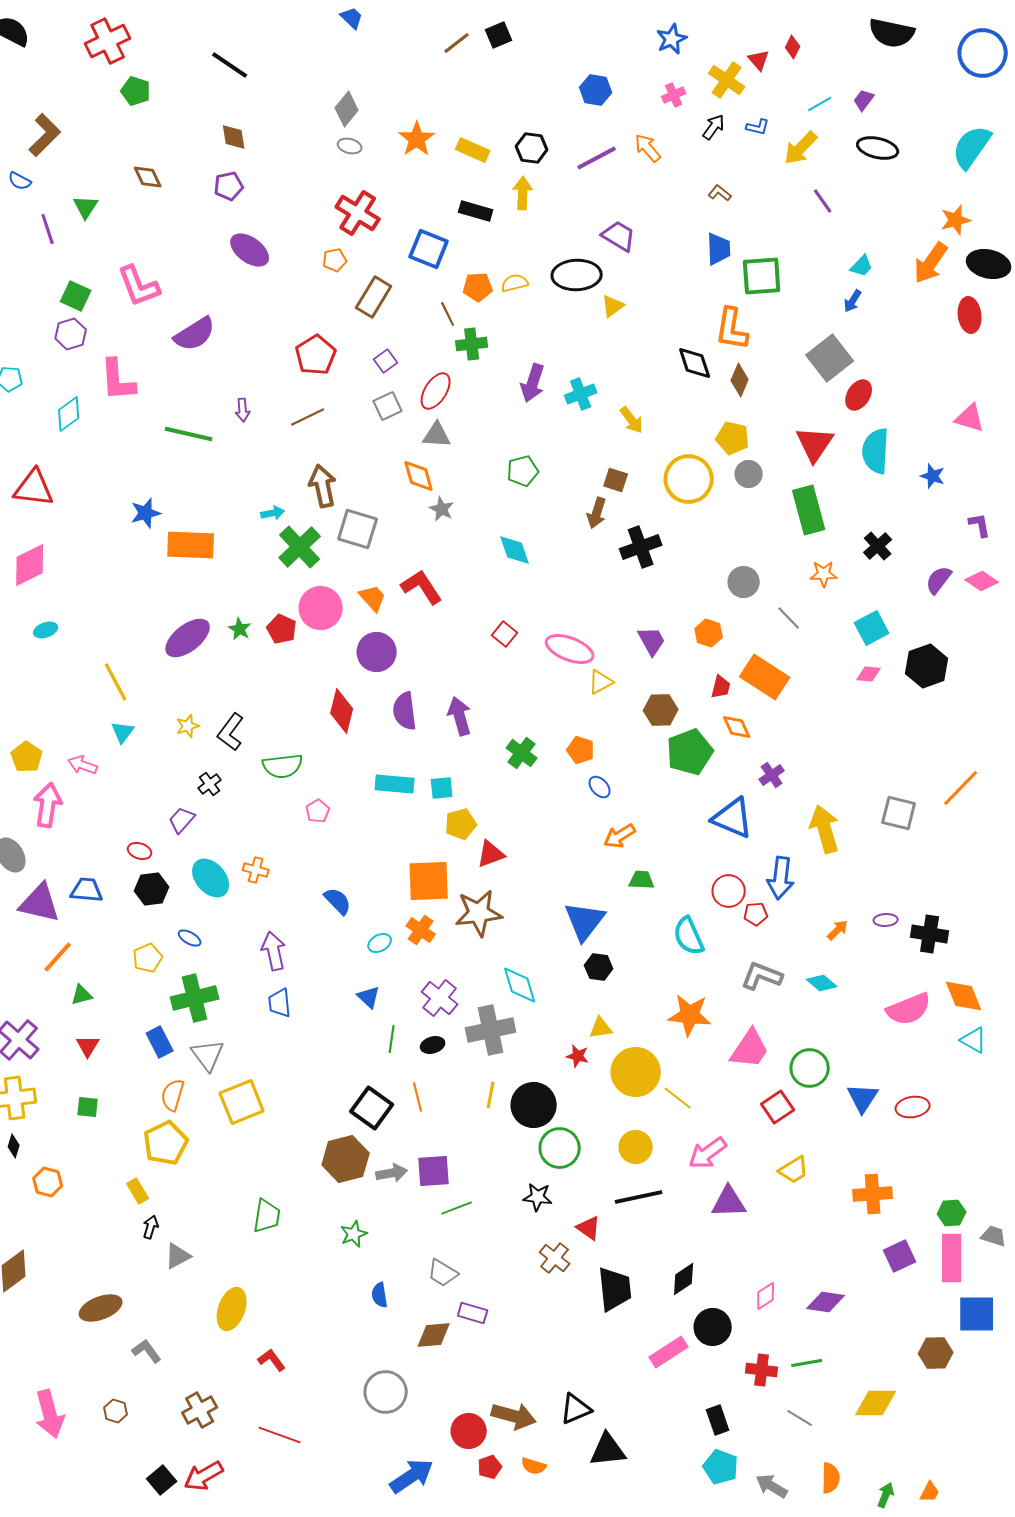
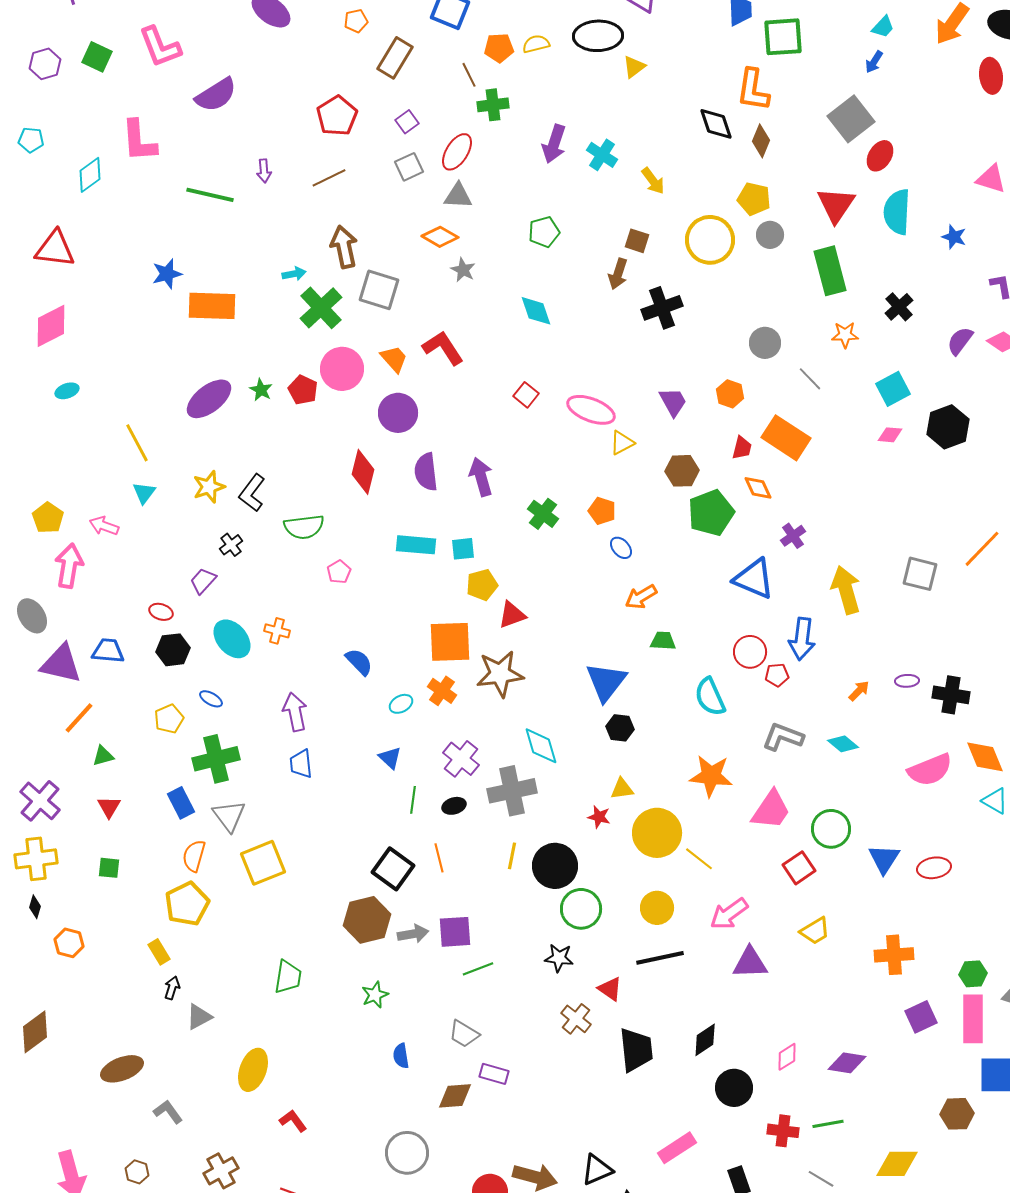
purple hexagon: (71, 334) -> (45, 64), moved
cyan cross: (581, 394) -> (602, 155), turned -36
orange diamond: (419, 476) -> (440, 237), turned -45
yellow star: (188, 726) -> (209, 487), size x1.4
pink rectangle: (669, 1352) -> (677, 1148), moved

